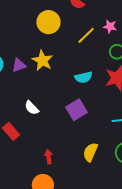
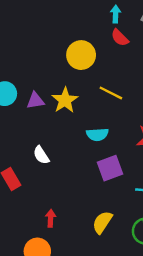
yellow line: (86, 35) -> (111, 93), moved, turned 60
cyan semicircle: (84, 77) -> (97, 134), moved
purple square: (77, 110) -> (110, 168), moved

